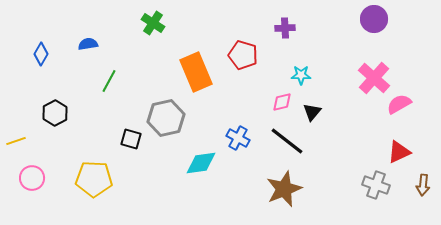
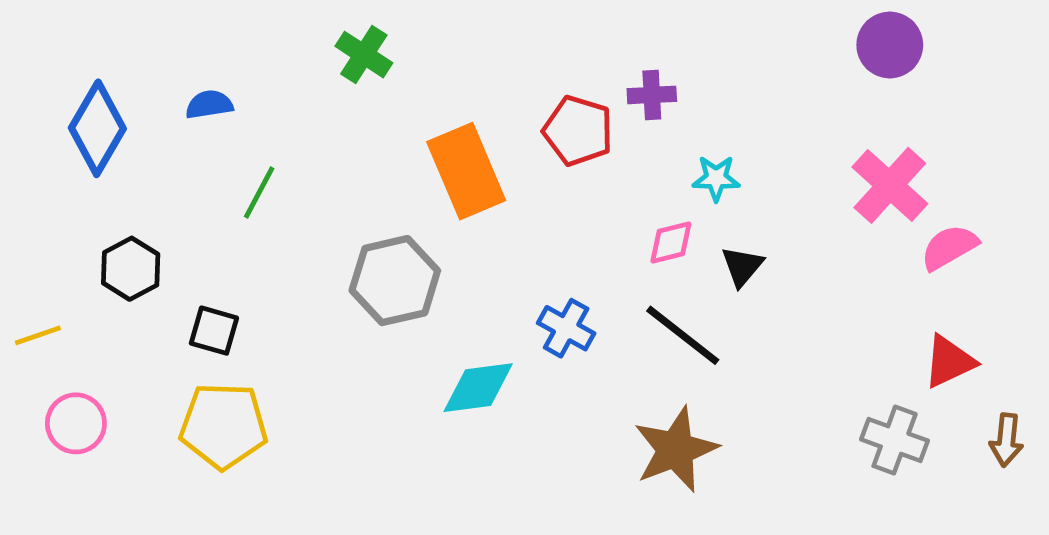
purple cross: (285, 28) -> (652, 95), moved
blue diamond: (41, 54) -> (97, 128), size x1.6
black square: (131, 139) -> (214, 331), moved

